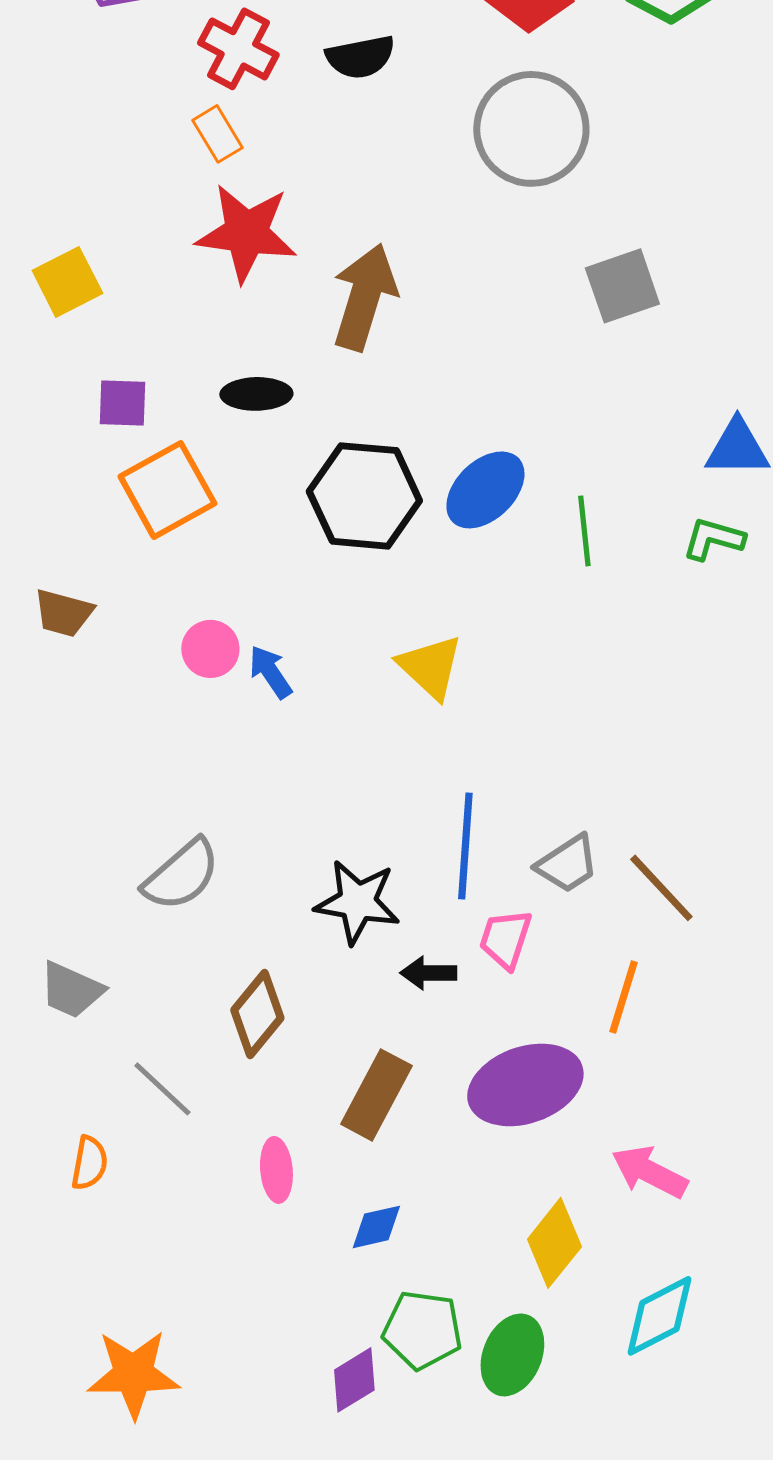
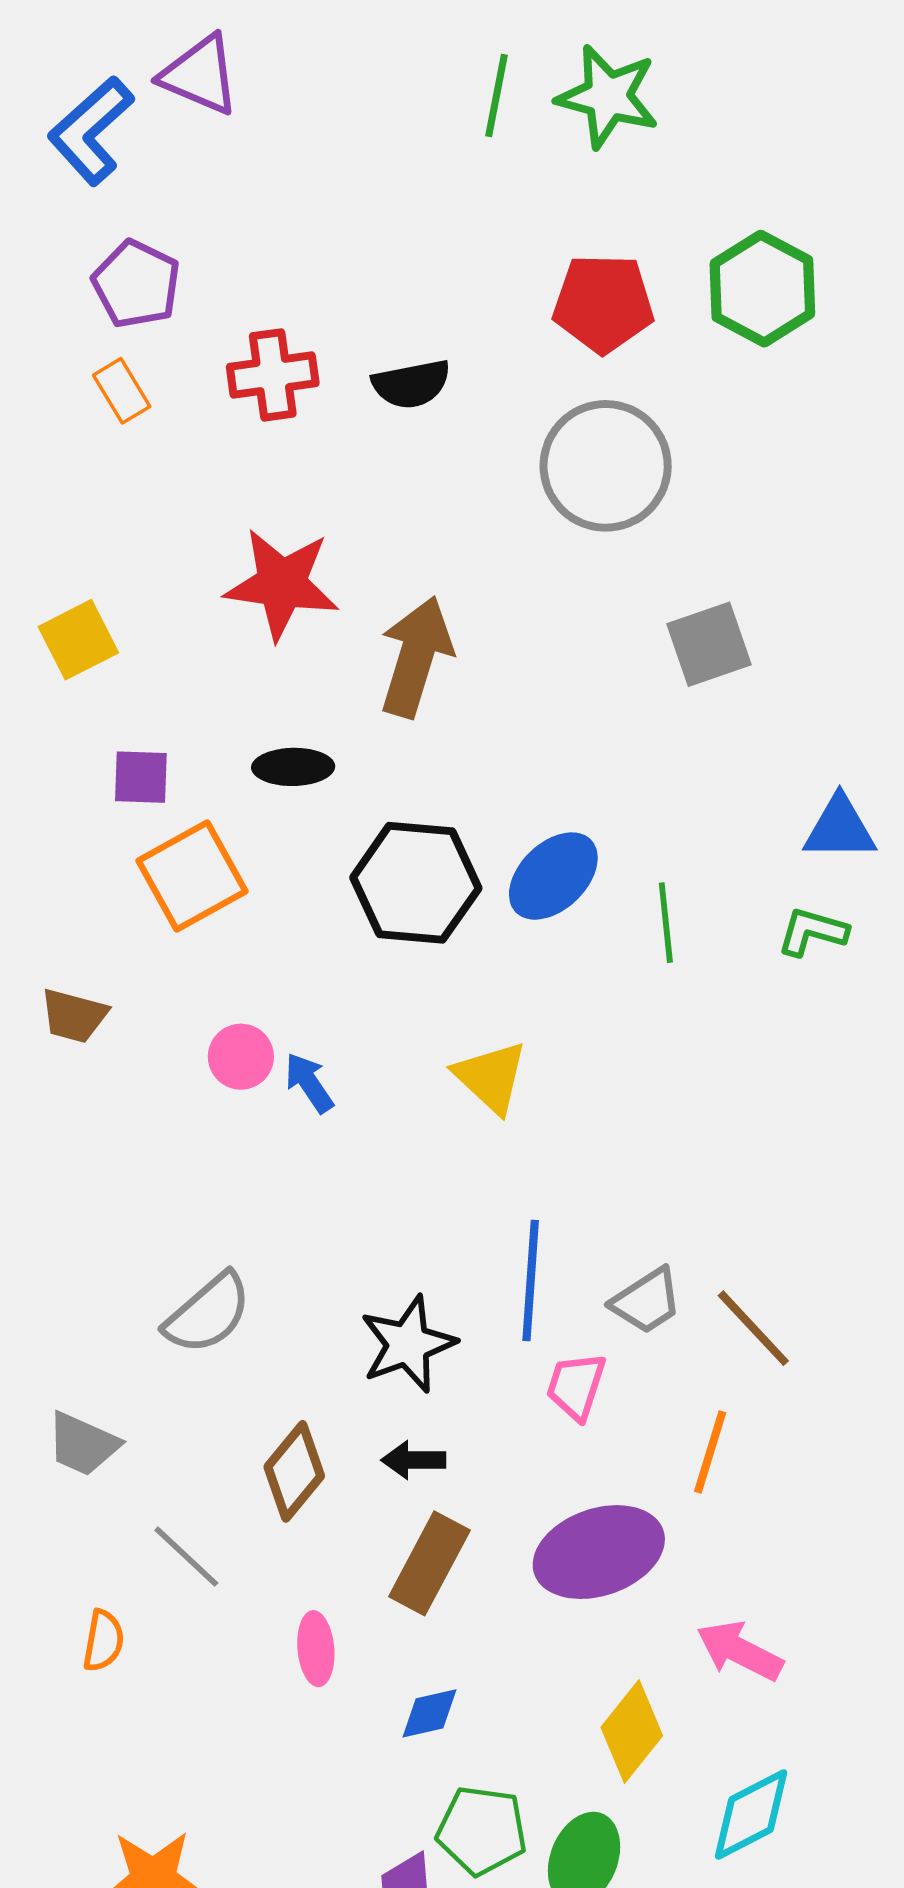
red cross: (238, 49) -> (273, 375), turned -36
orange rectangle: (217, 134) -> (122, 391), moved
black star: (357, 902) -> (408, 1344), turned -30
black arrow: (428, 973) -> (414, 1460), moved

